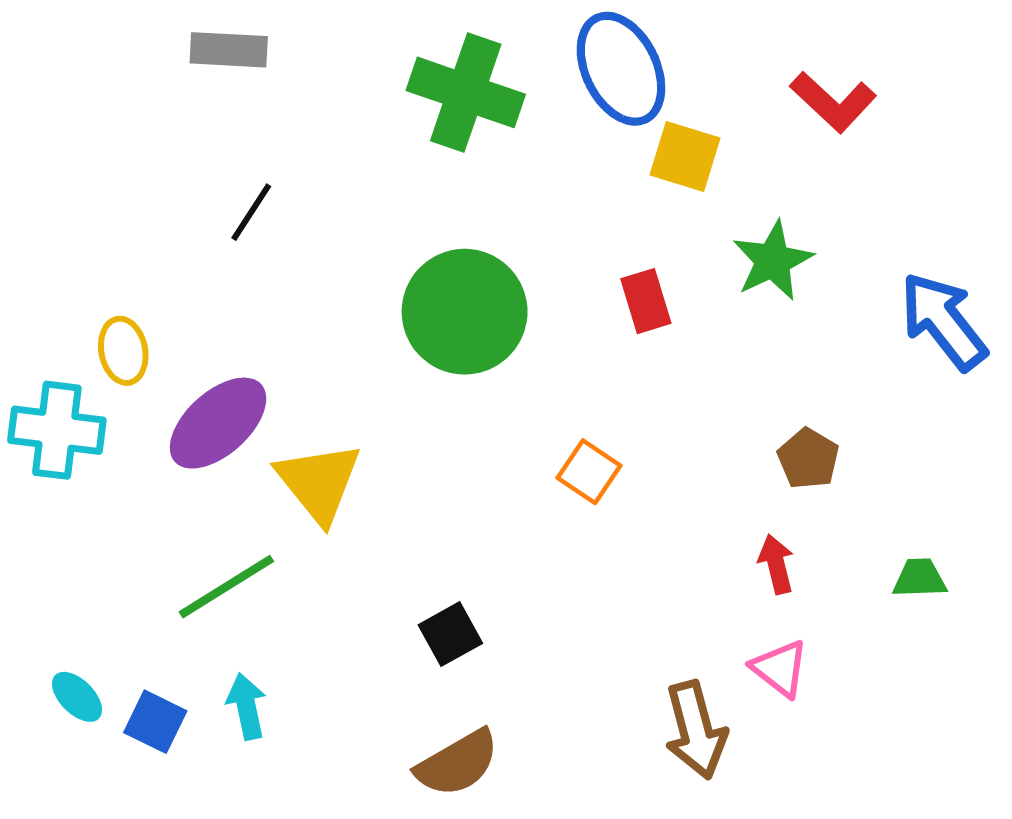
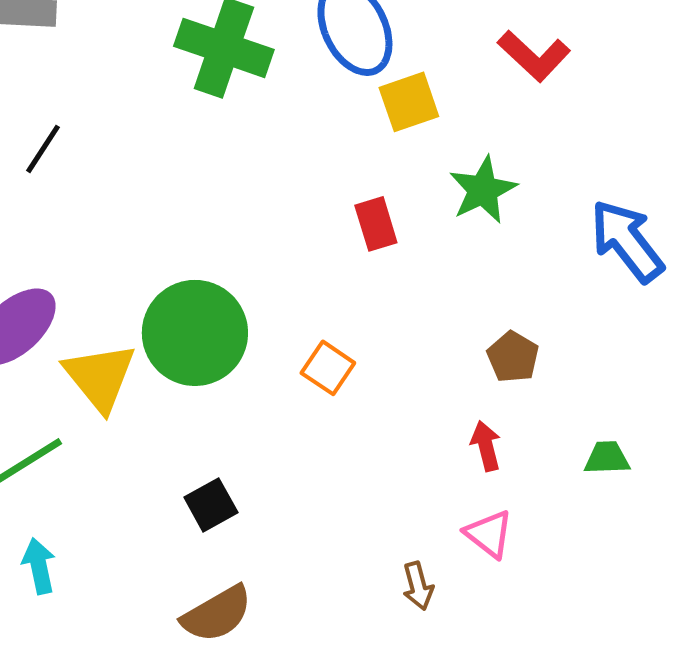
yellow square: (685, 156) -> (409, 102), turned -36
green circle: (465, 312) -> (195, 333), moved
brown arrow: (696, 730) -> (418, 586), size x0.6

